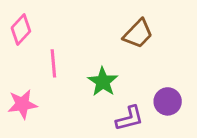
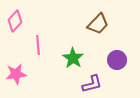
purple circle: (168, 101) -> (117, 60), moved

